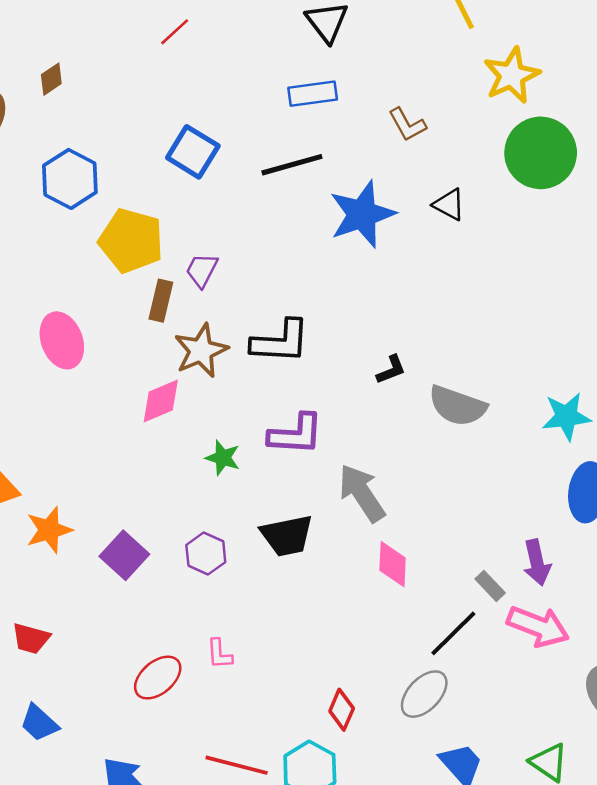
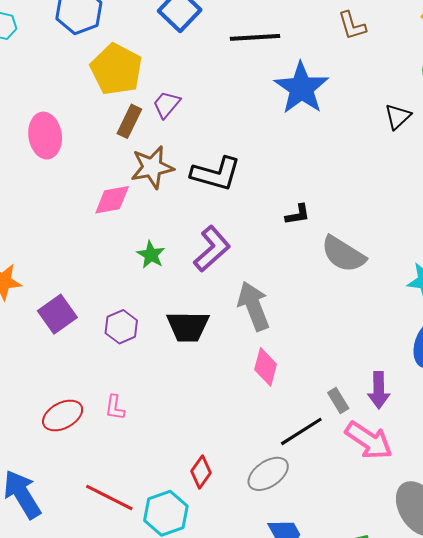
black triangle: (449, 205) -> (398, 117), moved, turned 36
blue star: (362, 214) -> (301, 88), turned -30
purple L-shape: (296, 434) -> (212, 249), turned -57

